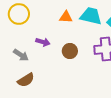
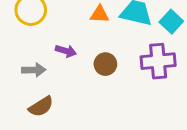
gray arrow: (21, 55) -> (34, 70), turned -35

